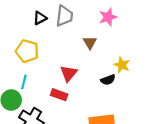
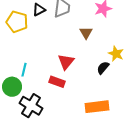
yellow pentagon: (27, 51) -> (17, 22), moved
black semicircle: (108, 80) -> (103, 68), turned 152

